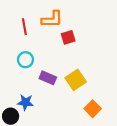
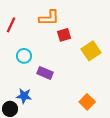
red line: (24, 27) -> (11, 25), moved, turned 35
yellow square: (76, 80) -> (91, 51), moved

